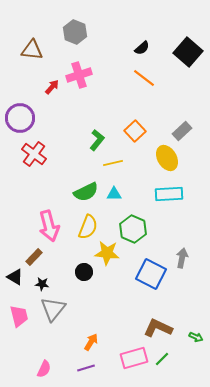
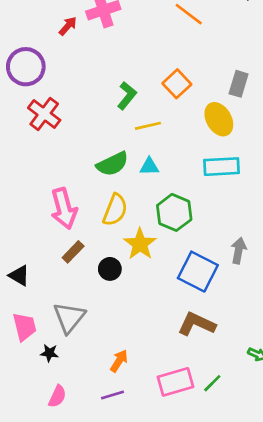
gray rectangle: (182, 131) -> (239, 84), turned -30
yellow star: (107, 253) -> (140, 244), turned 30
brown rectangle: (34, 257) -> (73, 252), moved
black star: (42, 284) -> (49, 353), moved
brown L-shape: (158, 328) -> (197, 324), moved

